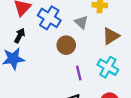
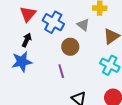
purple line: (79, 73) -> (61, 71), moved

